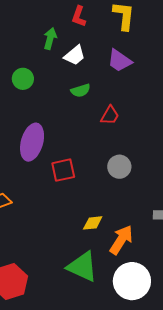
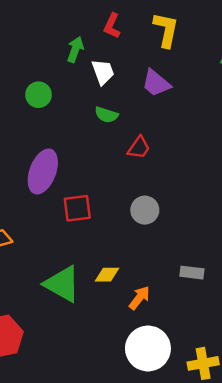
white trapezoid: (75, 55) -> (103, 72), turned -75
green semicircle: (81, 91) -> (106, 115), turned 30
orange arrow: (121, 240) -> (139, 298), size x0.7
green triangle: (82, 267) -> (62, 284), moved

